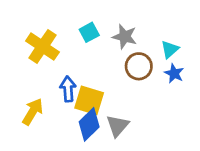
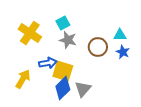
gray star: (125, 37) -> (68, 40), moved
cyan triangle: (170, 49) -> (120, 35), turned 40
blue arrow: (68, 89) -> (48, 63), turned 84

